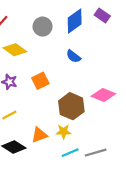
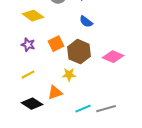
brown hexagon: (71, 106) -> (79, 52), moved
yellow star: (64, 132) -> (69, 75), moved

